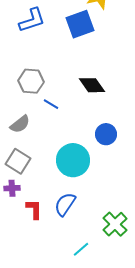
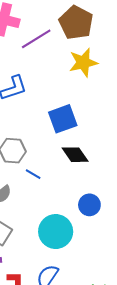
blue square: (80, 24) -> (63, 119), moved

